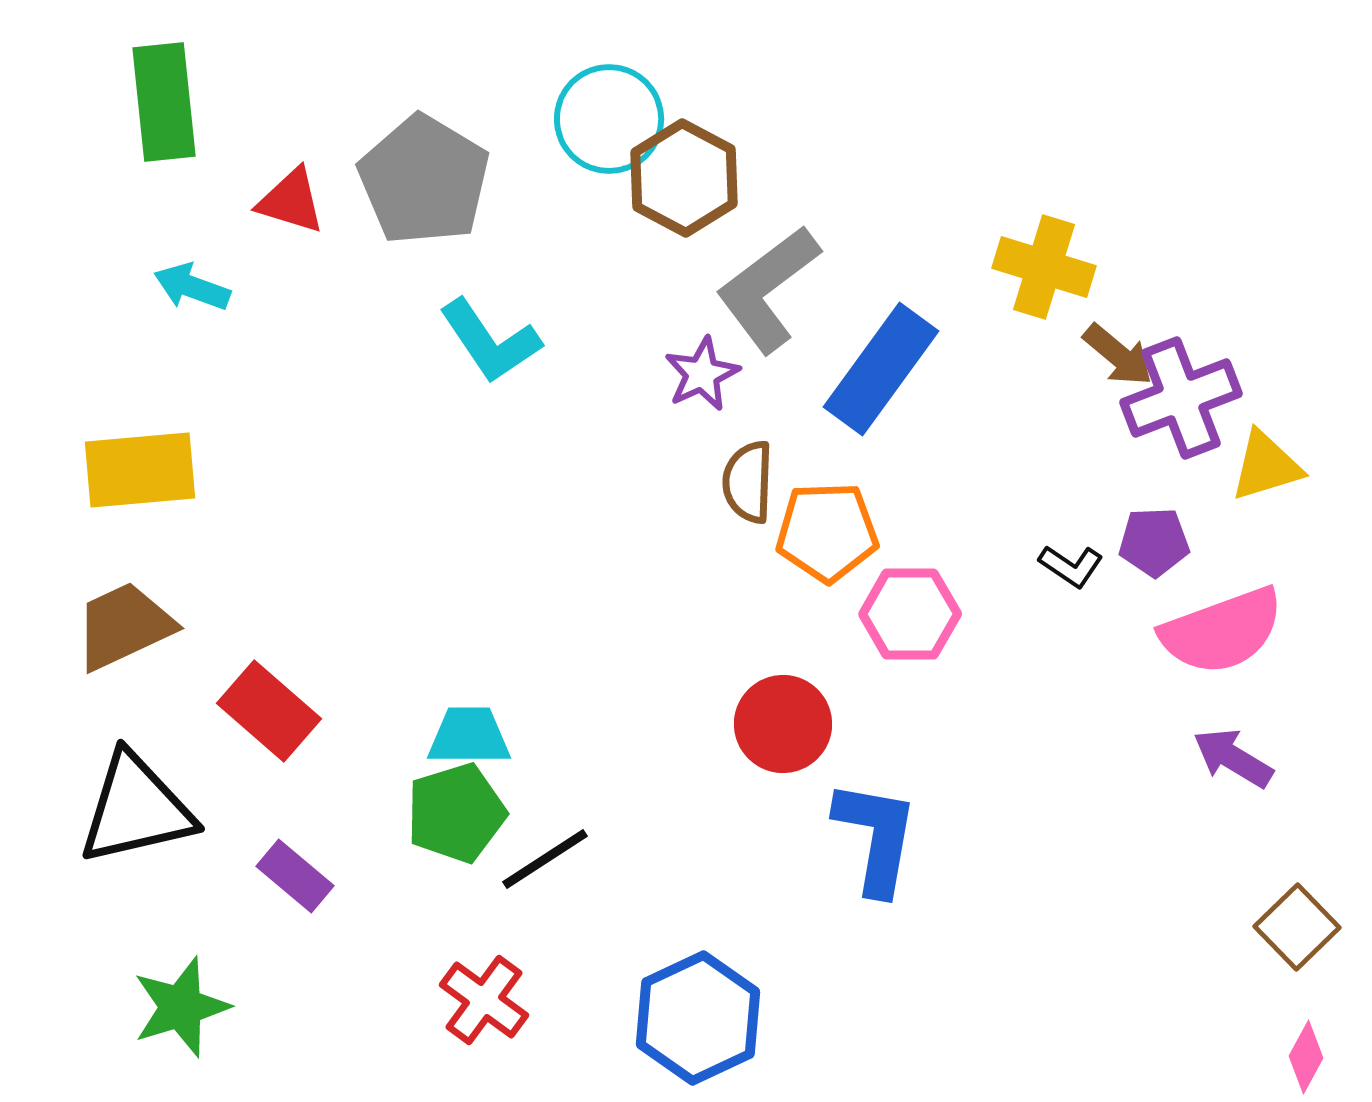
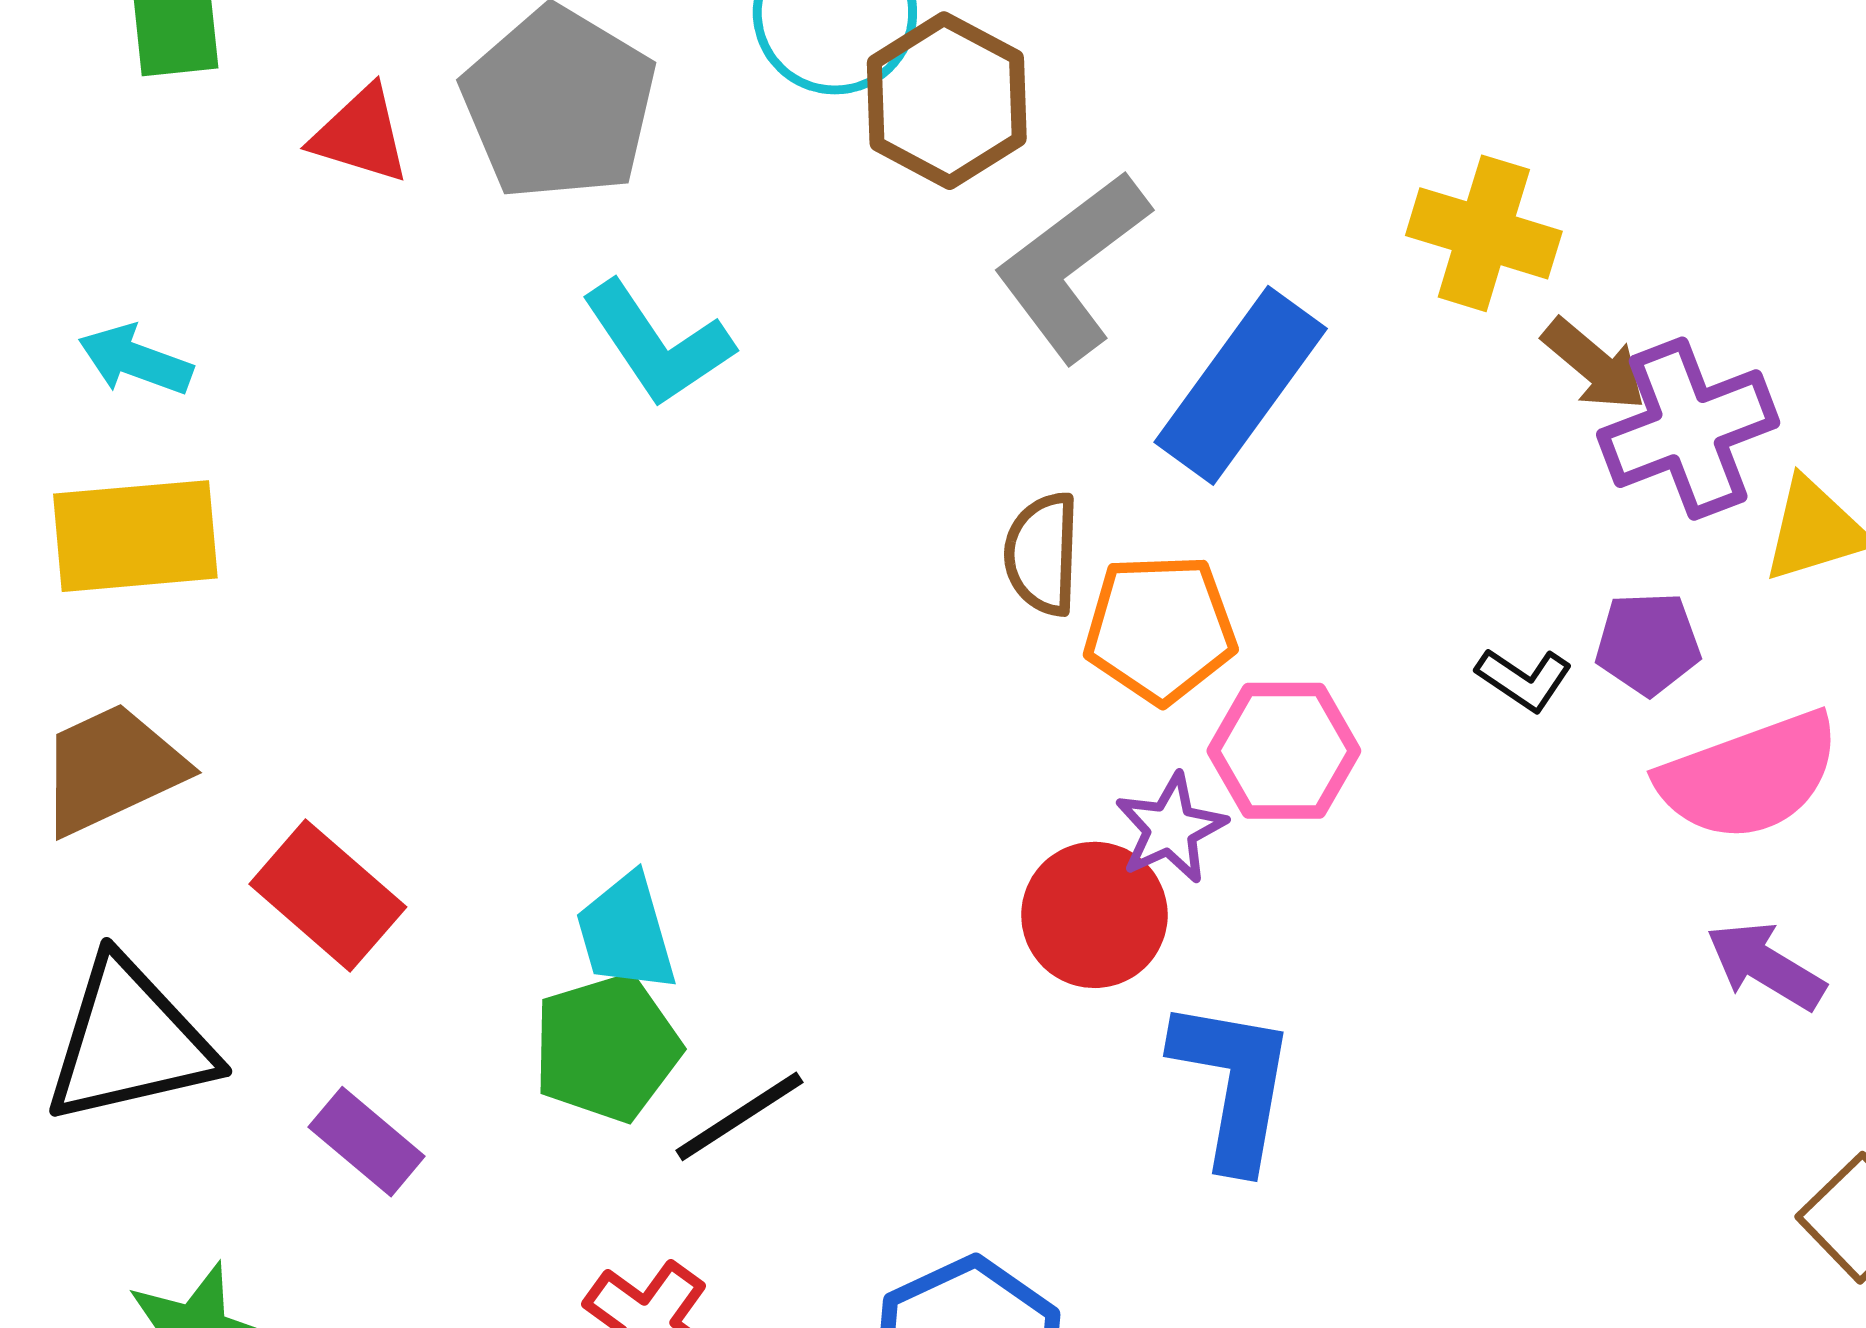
cyan arrow: (192, 287) -> (135, 360), moved
purple star: (702, 374) -> (1171, 828), moved
cyan trapezoid: (469, 736) -> (626, 933), turned -106

